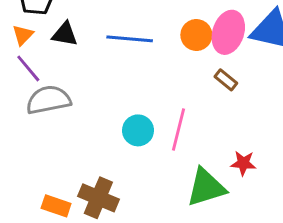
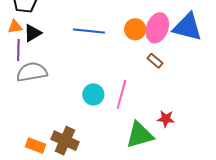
black triangle: (65, 34) -> (33, 33), moved, turned -42
orange triangle: (23, 35) -> (15, 27), turned 35
purple line: (28, 68) -> (18, 50), turned 40

